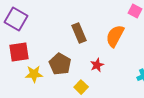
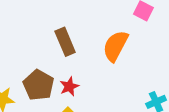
red star: (97, 65) -> (69, 86), moved

